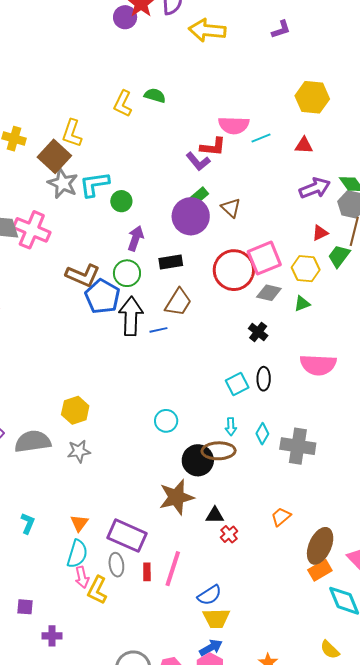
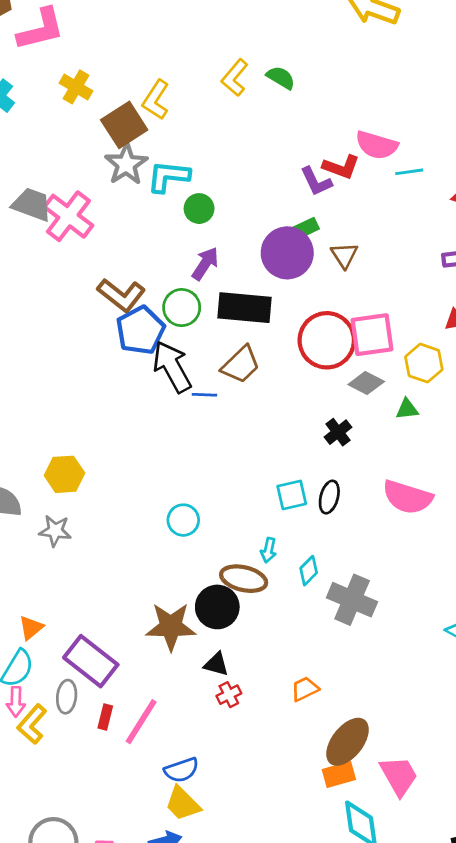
black rectangle: (171, 262) -> (245, 308), size x1.6
black arrow: (131, 316) -> (172, 367), turned -45
black circle: (198, 460) -> (217, 607), moved
yellow trapezoid: (216, 618) -> (183, 804), turned 32

